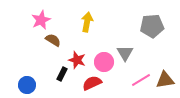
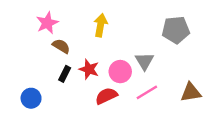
black rectangle: (62, 74) -> (65, 74), moved
pink line: (141, 80) -> (147, 92), moved

